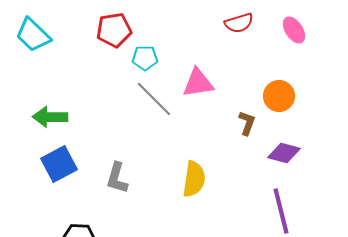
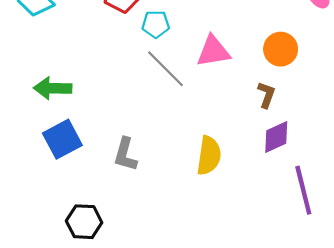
orange circle: (279, 96) -> (281, 49), moved
purple diamond: (284, 153) -> (276, 137), moved, turned -40

